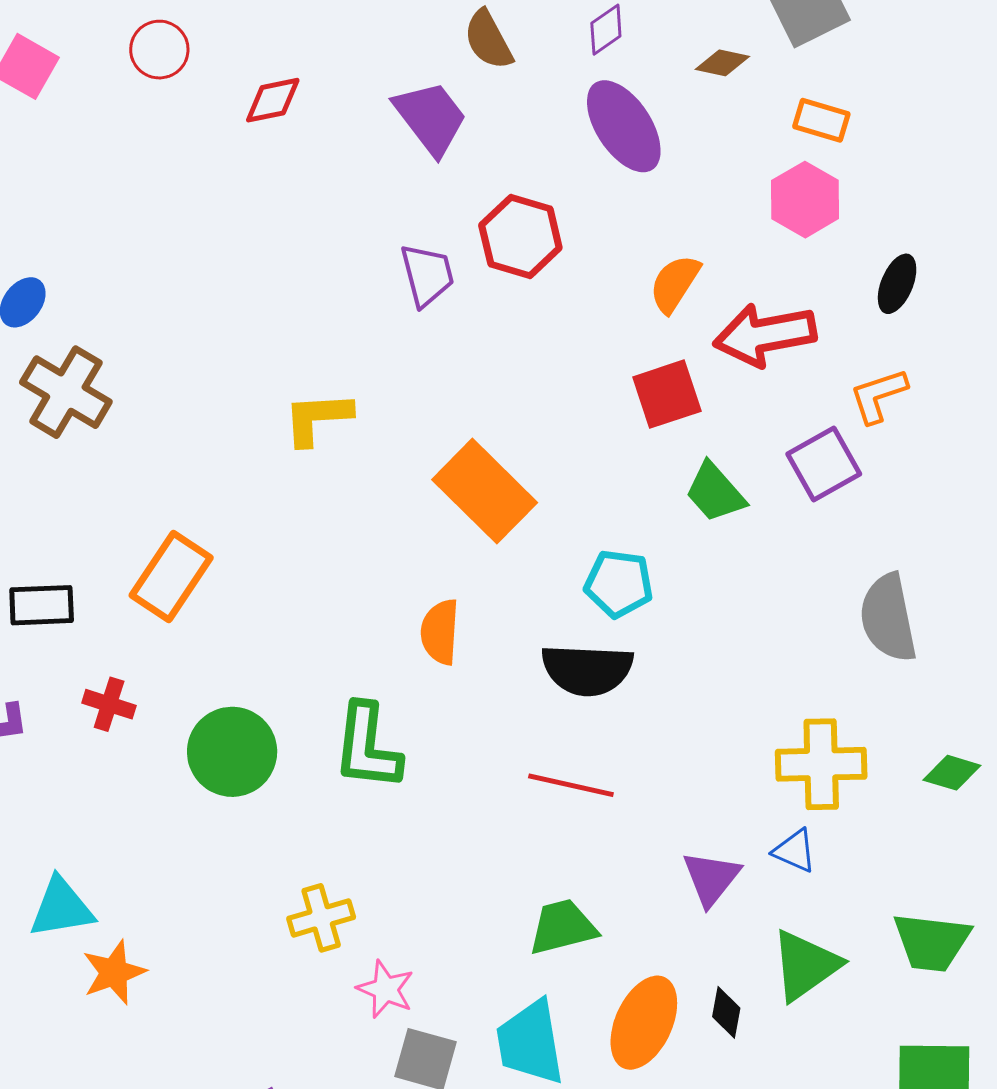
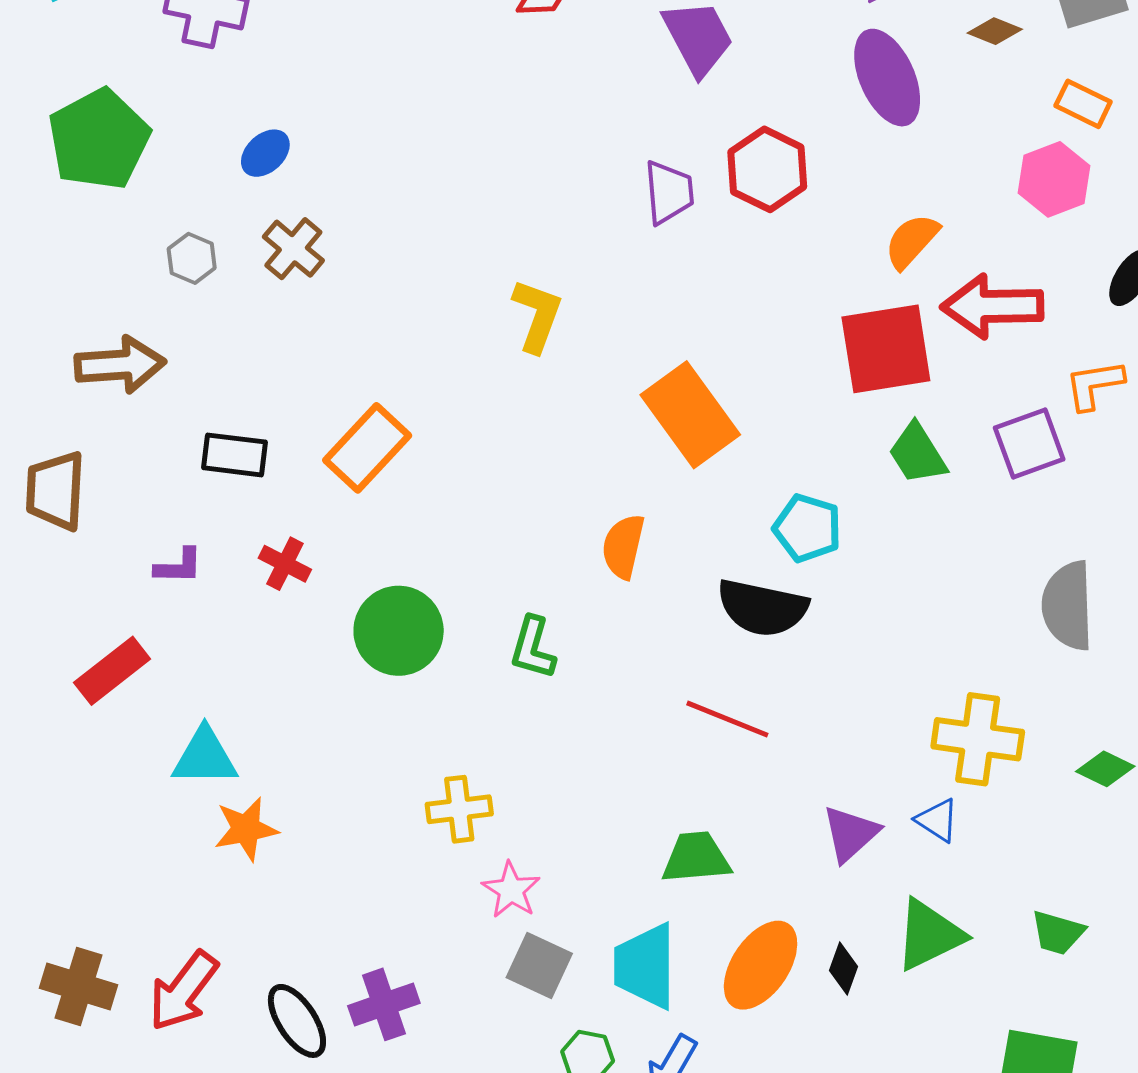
brown cross: (66, 392) -> (293, 249), size x0.7
red square: (667, 394) -> (886, 349), size x1.4
yellow L-shape: (317, 418) -> (537, 316), turned 104
green L-shape: (367, 747) -> (533, 648), size x0.7
green trapezoid: (932, 942) -> (1058, 933), size x0.7

